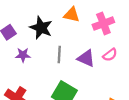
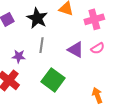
purple star: (23, 55) -> (19, 56), moved
gray line: (59, 55) -> (42, 45), moved

